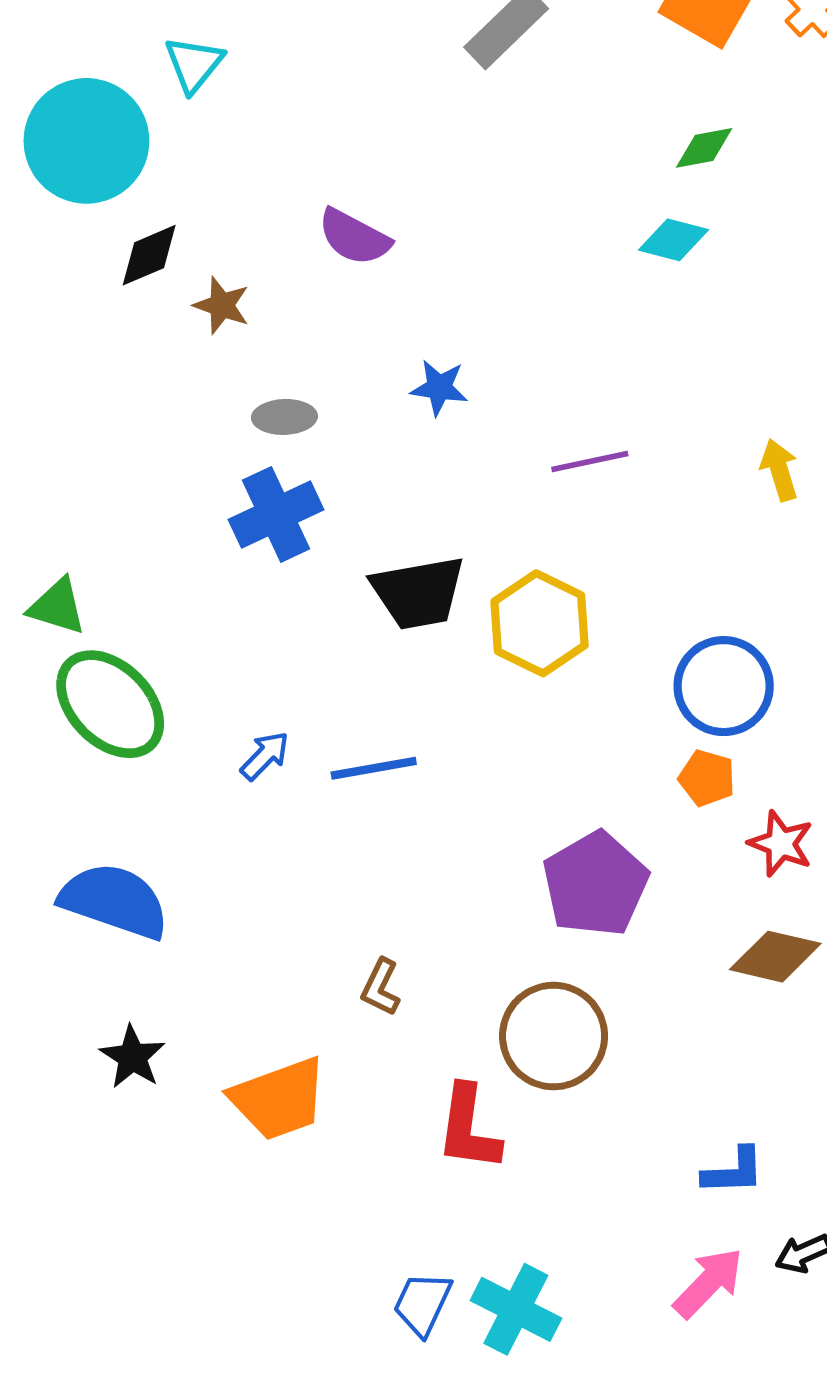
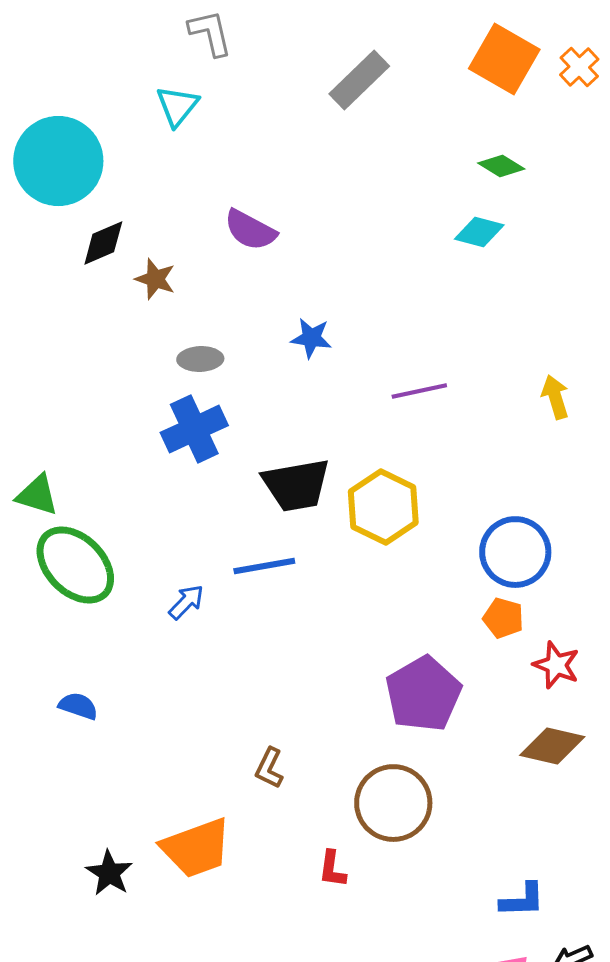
cyan triangle: (194, 64) -> (177, 106), moved
green diamond: (704, 148) -> (501, 166), turned 42
blue line: (374, 768) -> (264, 566), moved
blue semicircle: (114, 901) -> (78, 706), size x0.5
black star: (132, 1057) -> (109, 873), moved
red L-shape: (468, 1128) -> (332, 869), size x0.6

